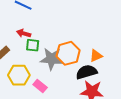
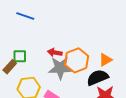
red arrow: (24, 33) -> (55, 53), moved
green square: (33, 45) -> (20, 56), moved

